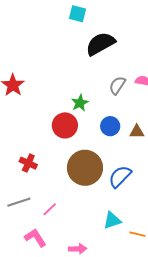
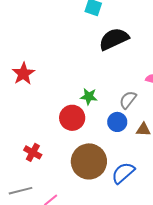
gray semicircle: (117, 85) -> (128, 100), moved
green star: (80, 103) -> (89, 96), turned 30

